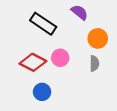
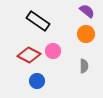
purple semicircle: (80, 12) -> (87, 11), moved
gray semicircle: (94, 63) -> (84, 66), moved

